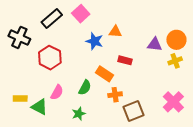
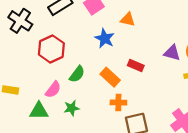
orange triangle: (115, 32) -> (128, 19), moved
green semicircle: (85, 88) -> (77, 74), moved
green triangle: (39, 107) -> (39, 111), moved, turned -36
green star: (79, 114) -> (72, 108), moved

